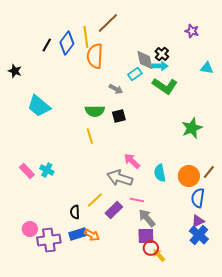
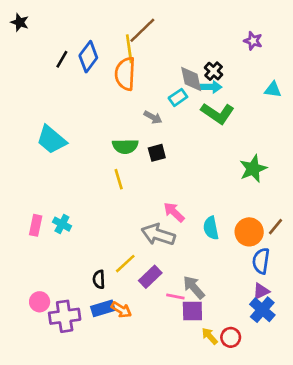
yellow line: (86, 37) -> (129, 49), moved
black star: (15, 71) -> (20, 22), moved
pink rectangle: (27, 171) -> (36, 225), turned 56
pink line: (137, 200) -> (175, 297), moved
red circle: (151, 248) -> (231, 337), moved

